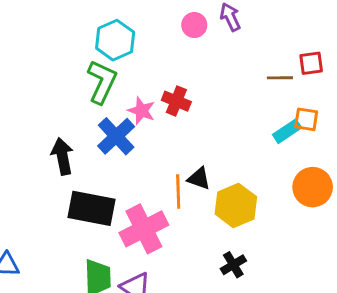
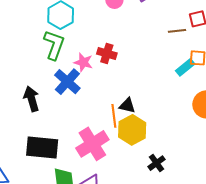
yellow hexagon: (236, 205) -> (132, 130), moved
black rectangle: (91, 208) -> (42, 147), moved

